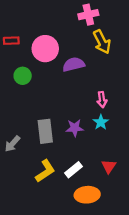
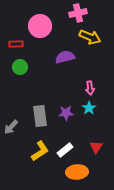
red rectangle: (11, 41) -> (16, 44), moved
yellow arrow: (102, 42) -> (90, 37), turned -40
pink circle: (45, 49) -> (40, 26), moved

